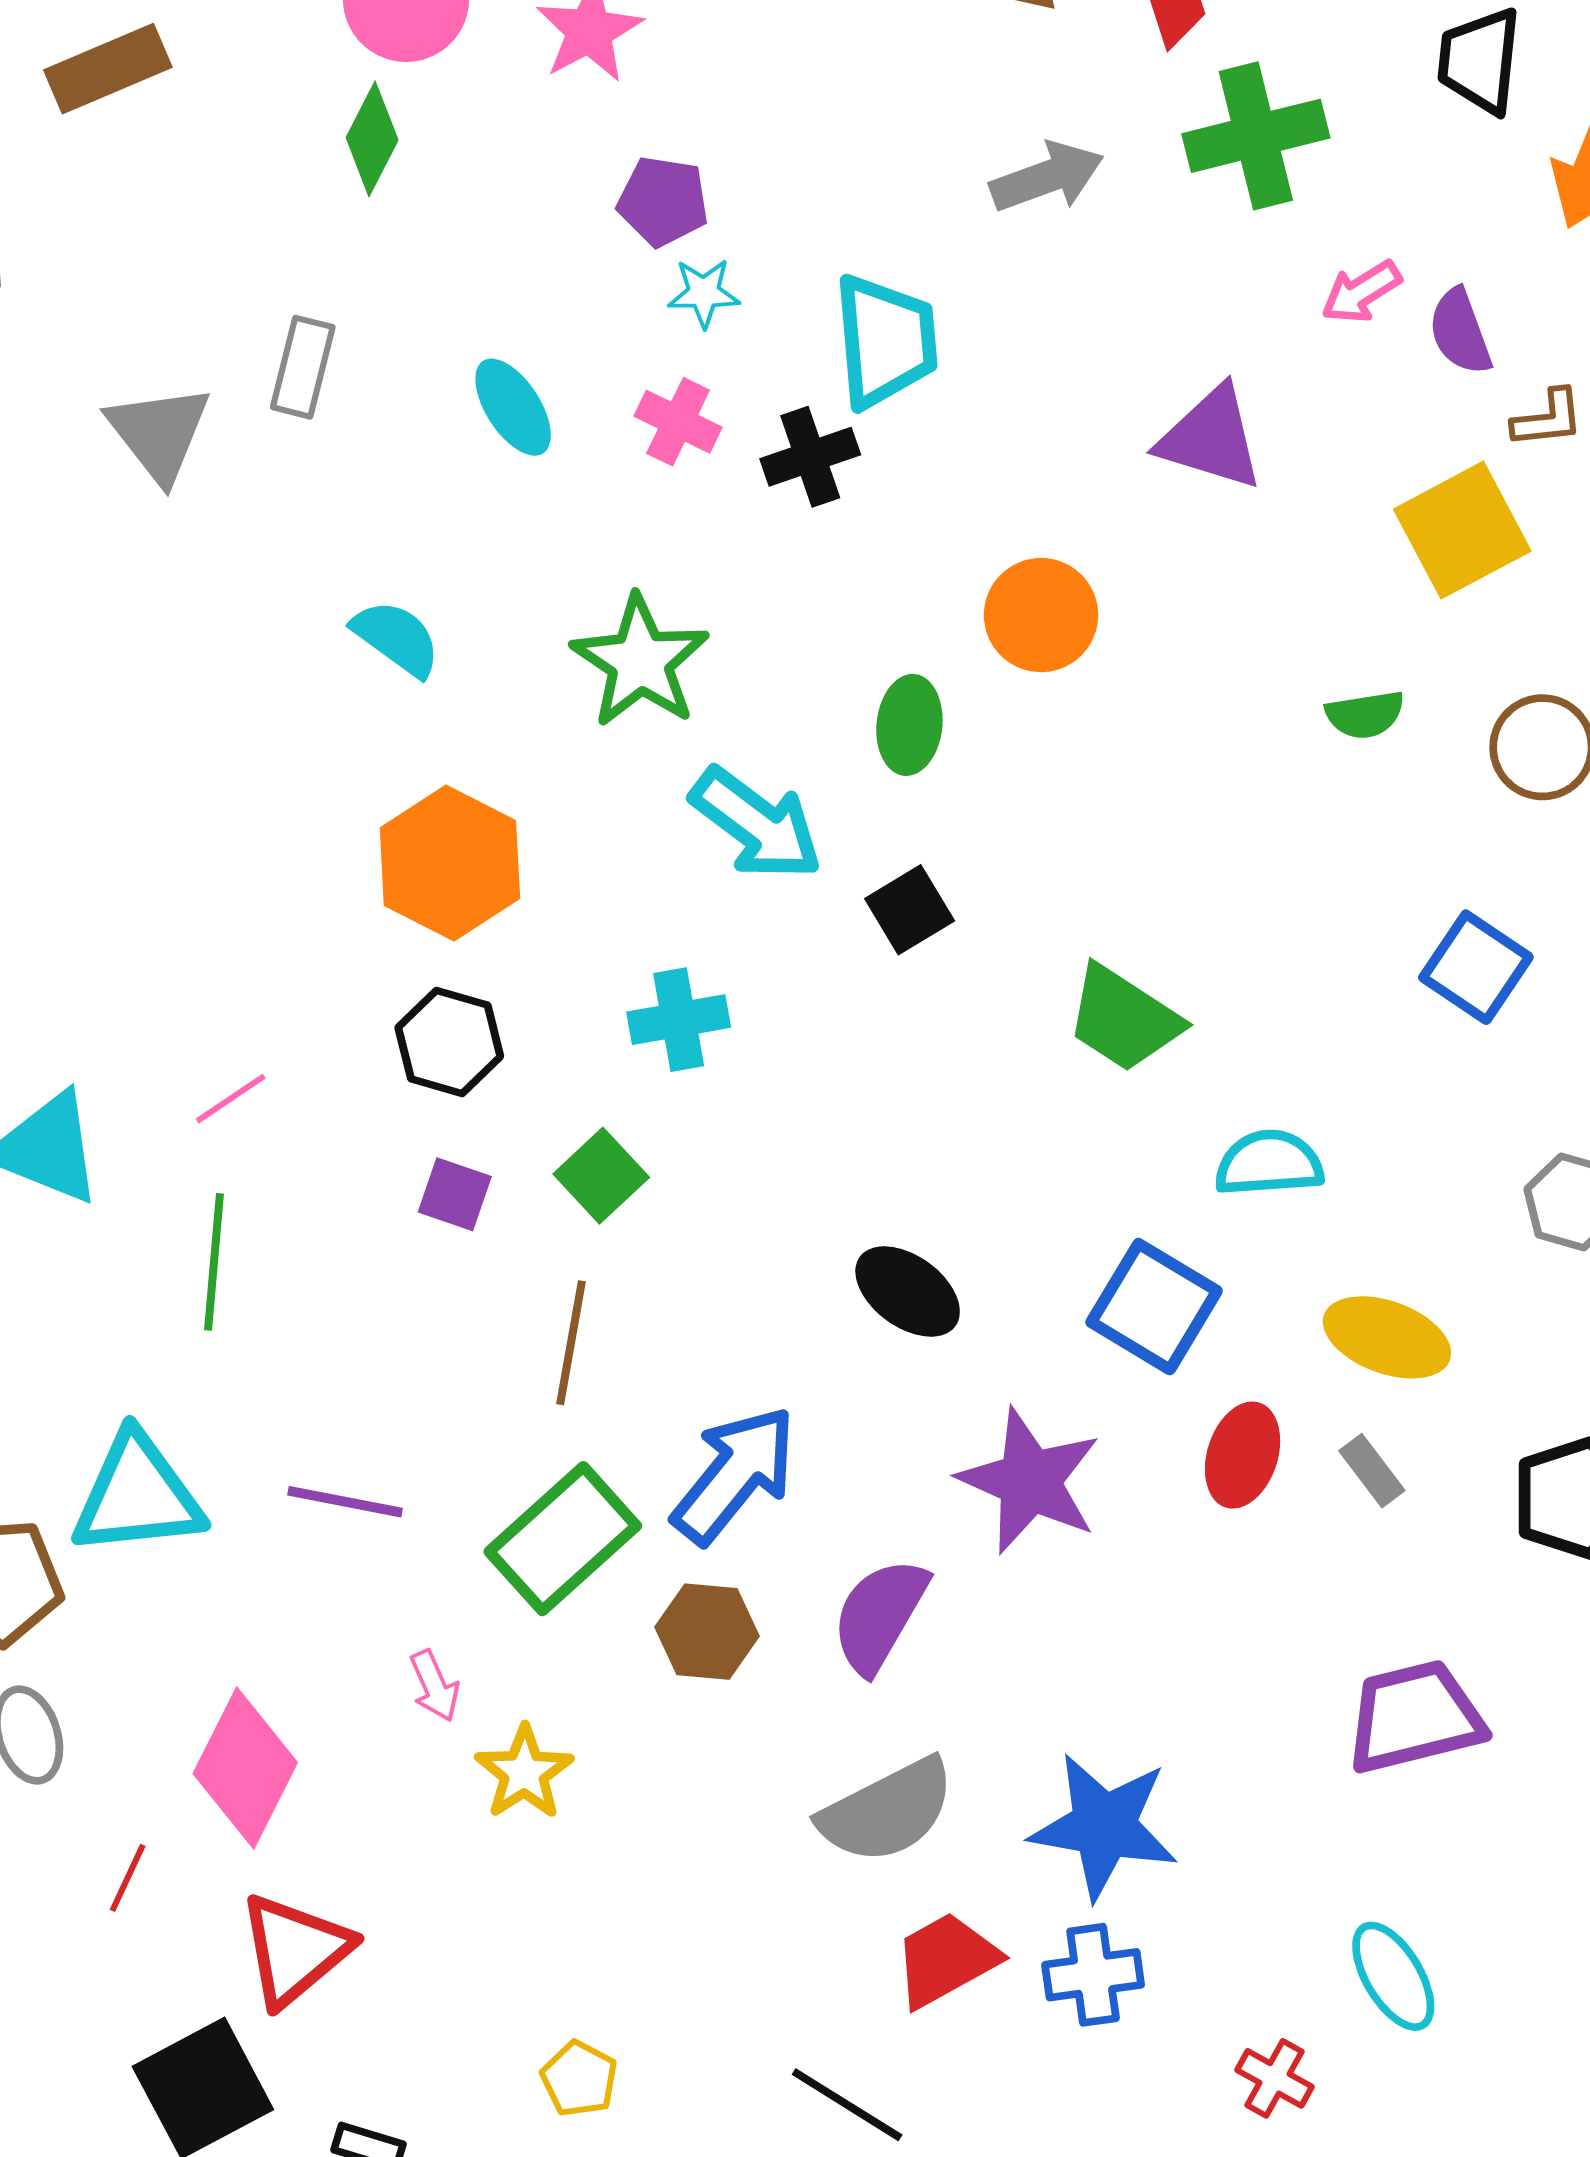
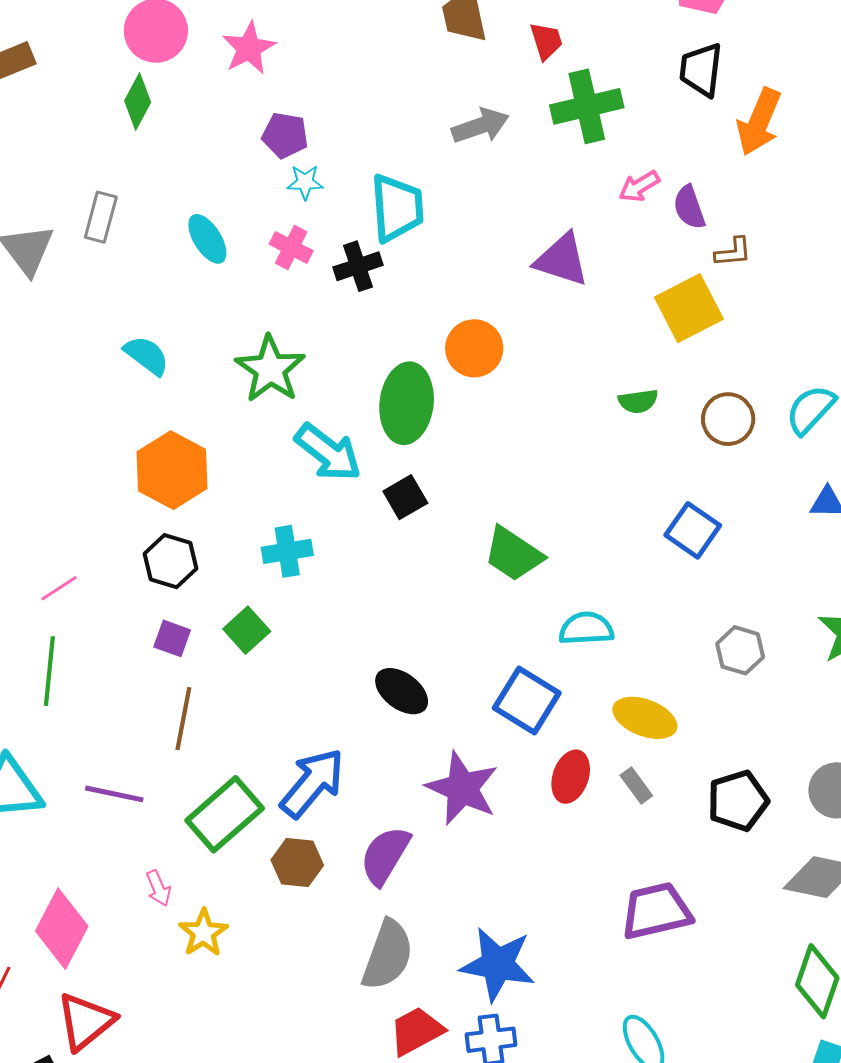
green ellipse: (909, 725) -> (407, 403), size x1.6
brown line: (571, 1343) -> (183, 719), moved
gray semicircle: (887, 1811) -> (388, 955), turned -44

